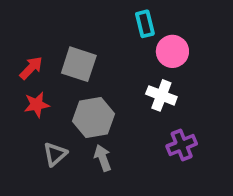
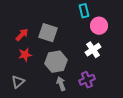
white cross: (161, 95) -> (93, 50), turned 35
purple cross: (182, 145) -> (87, 80), moved
gray triangle: (55, 154) -> (18, 82), moved

